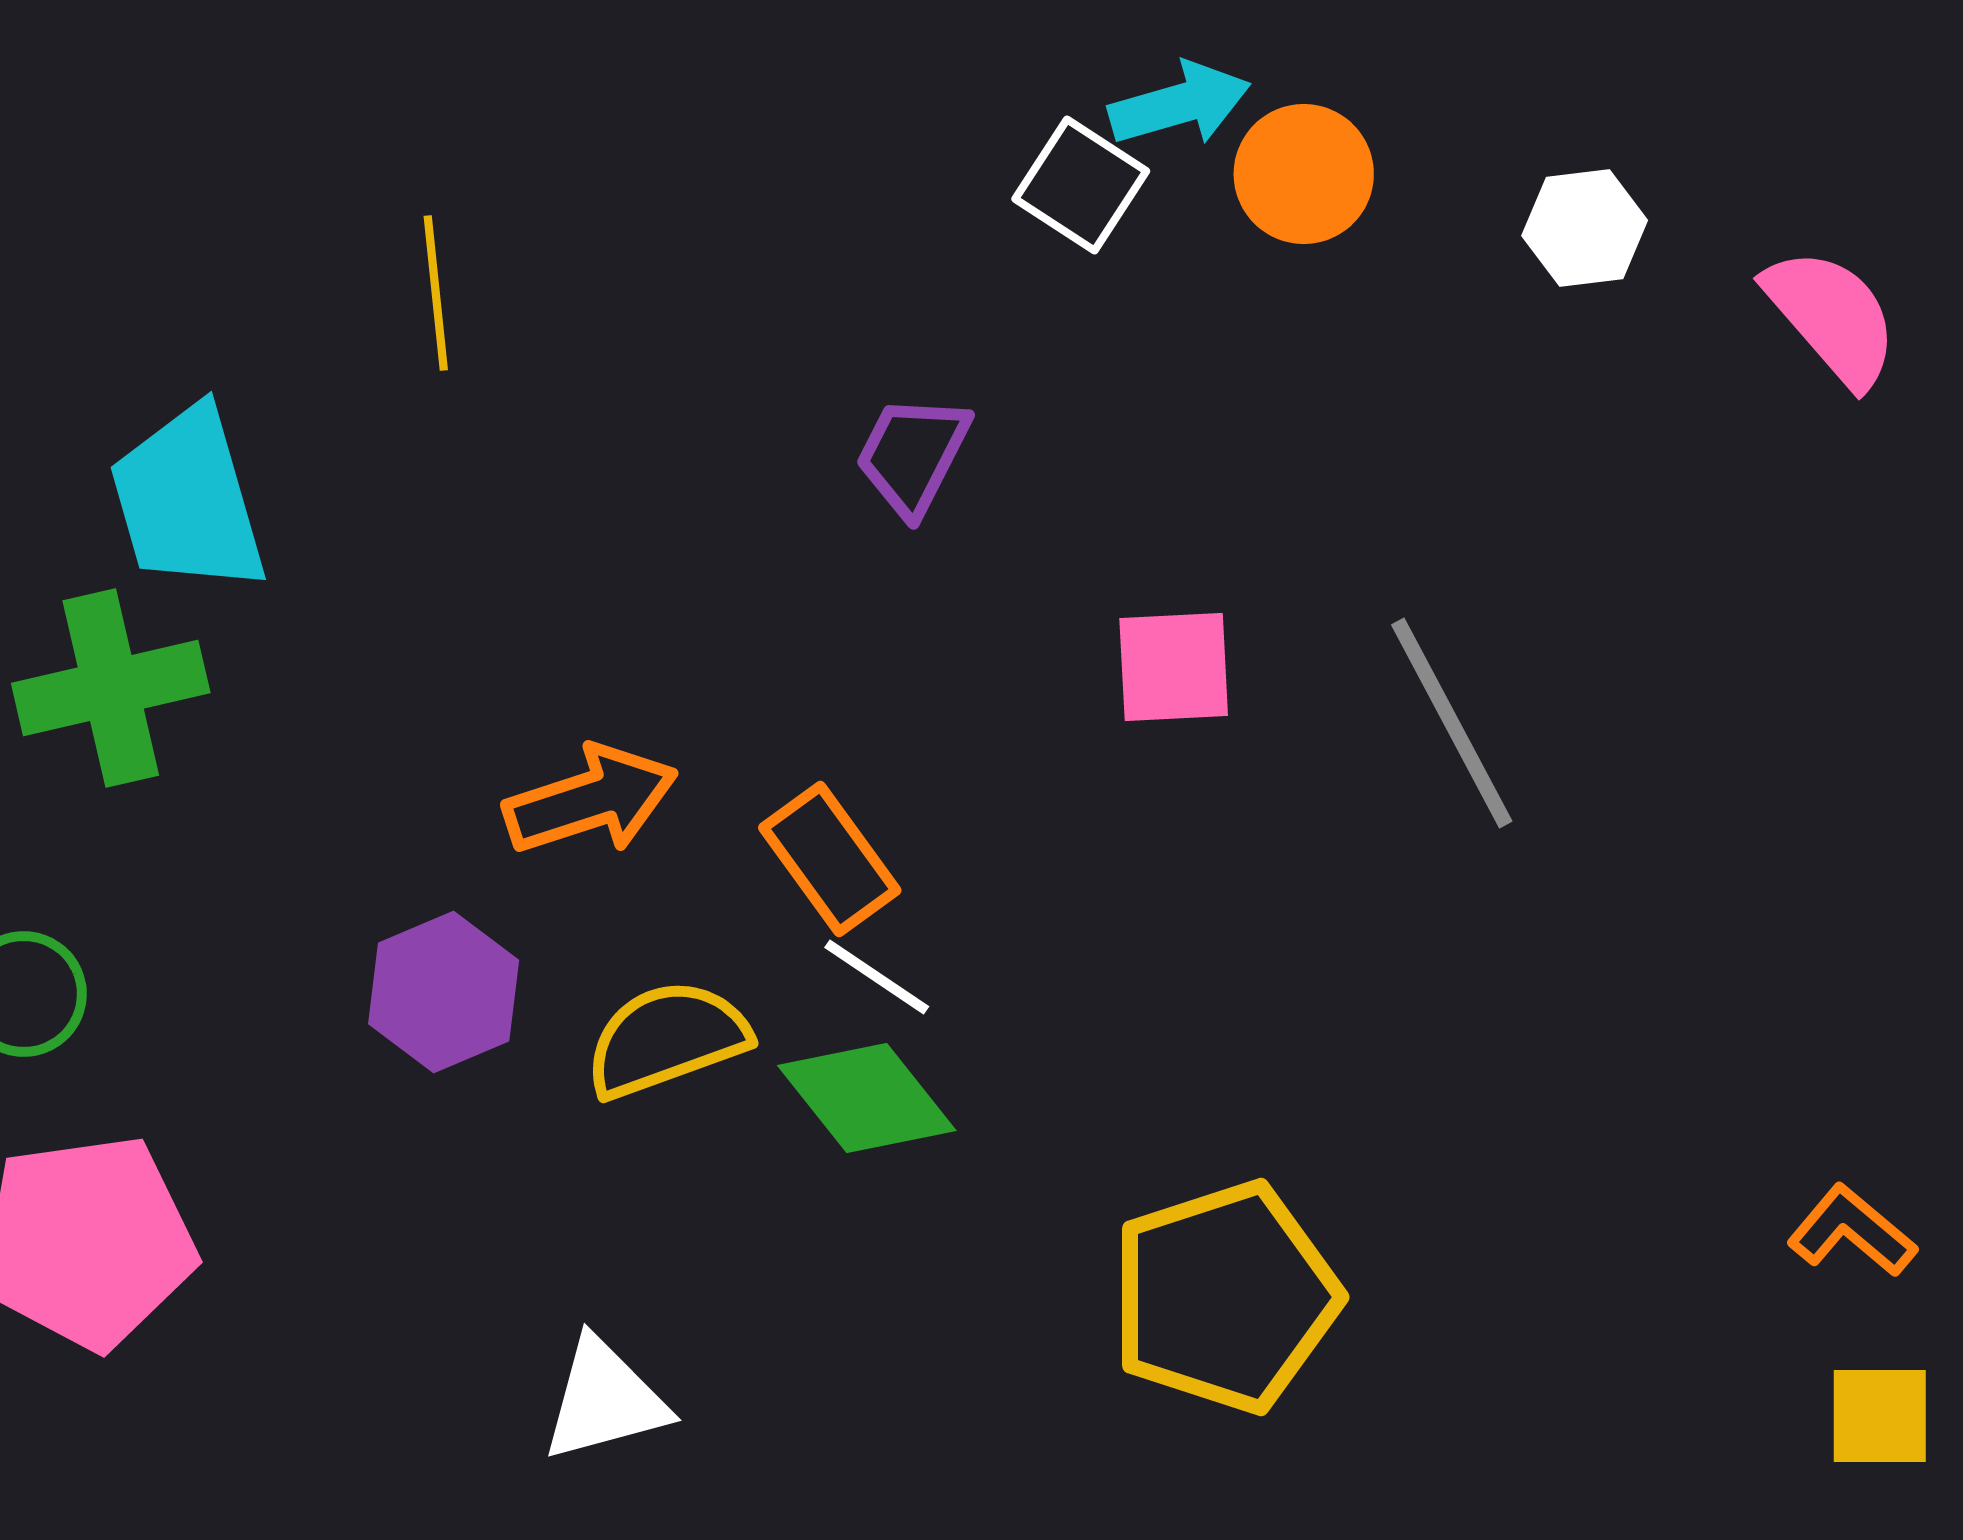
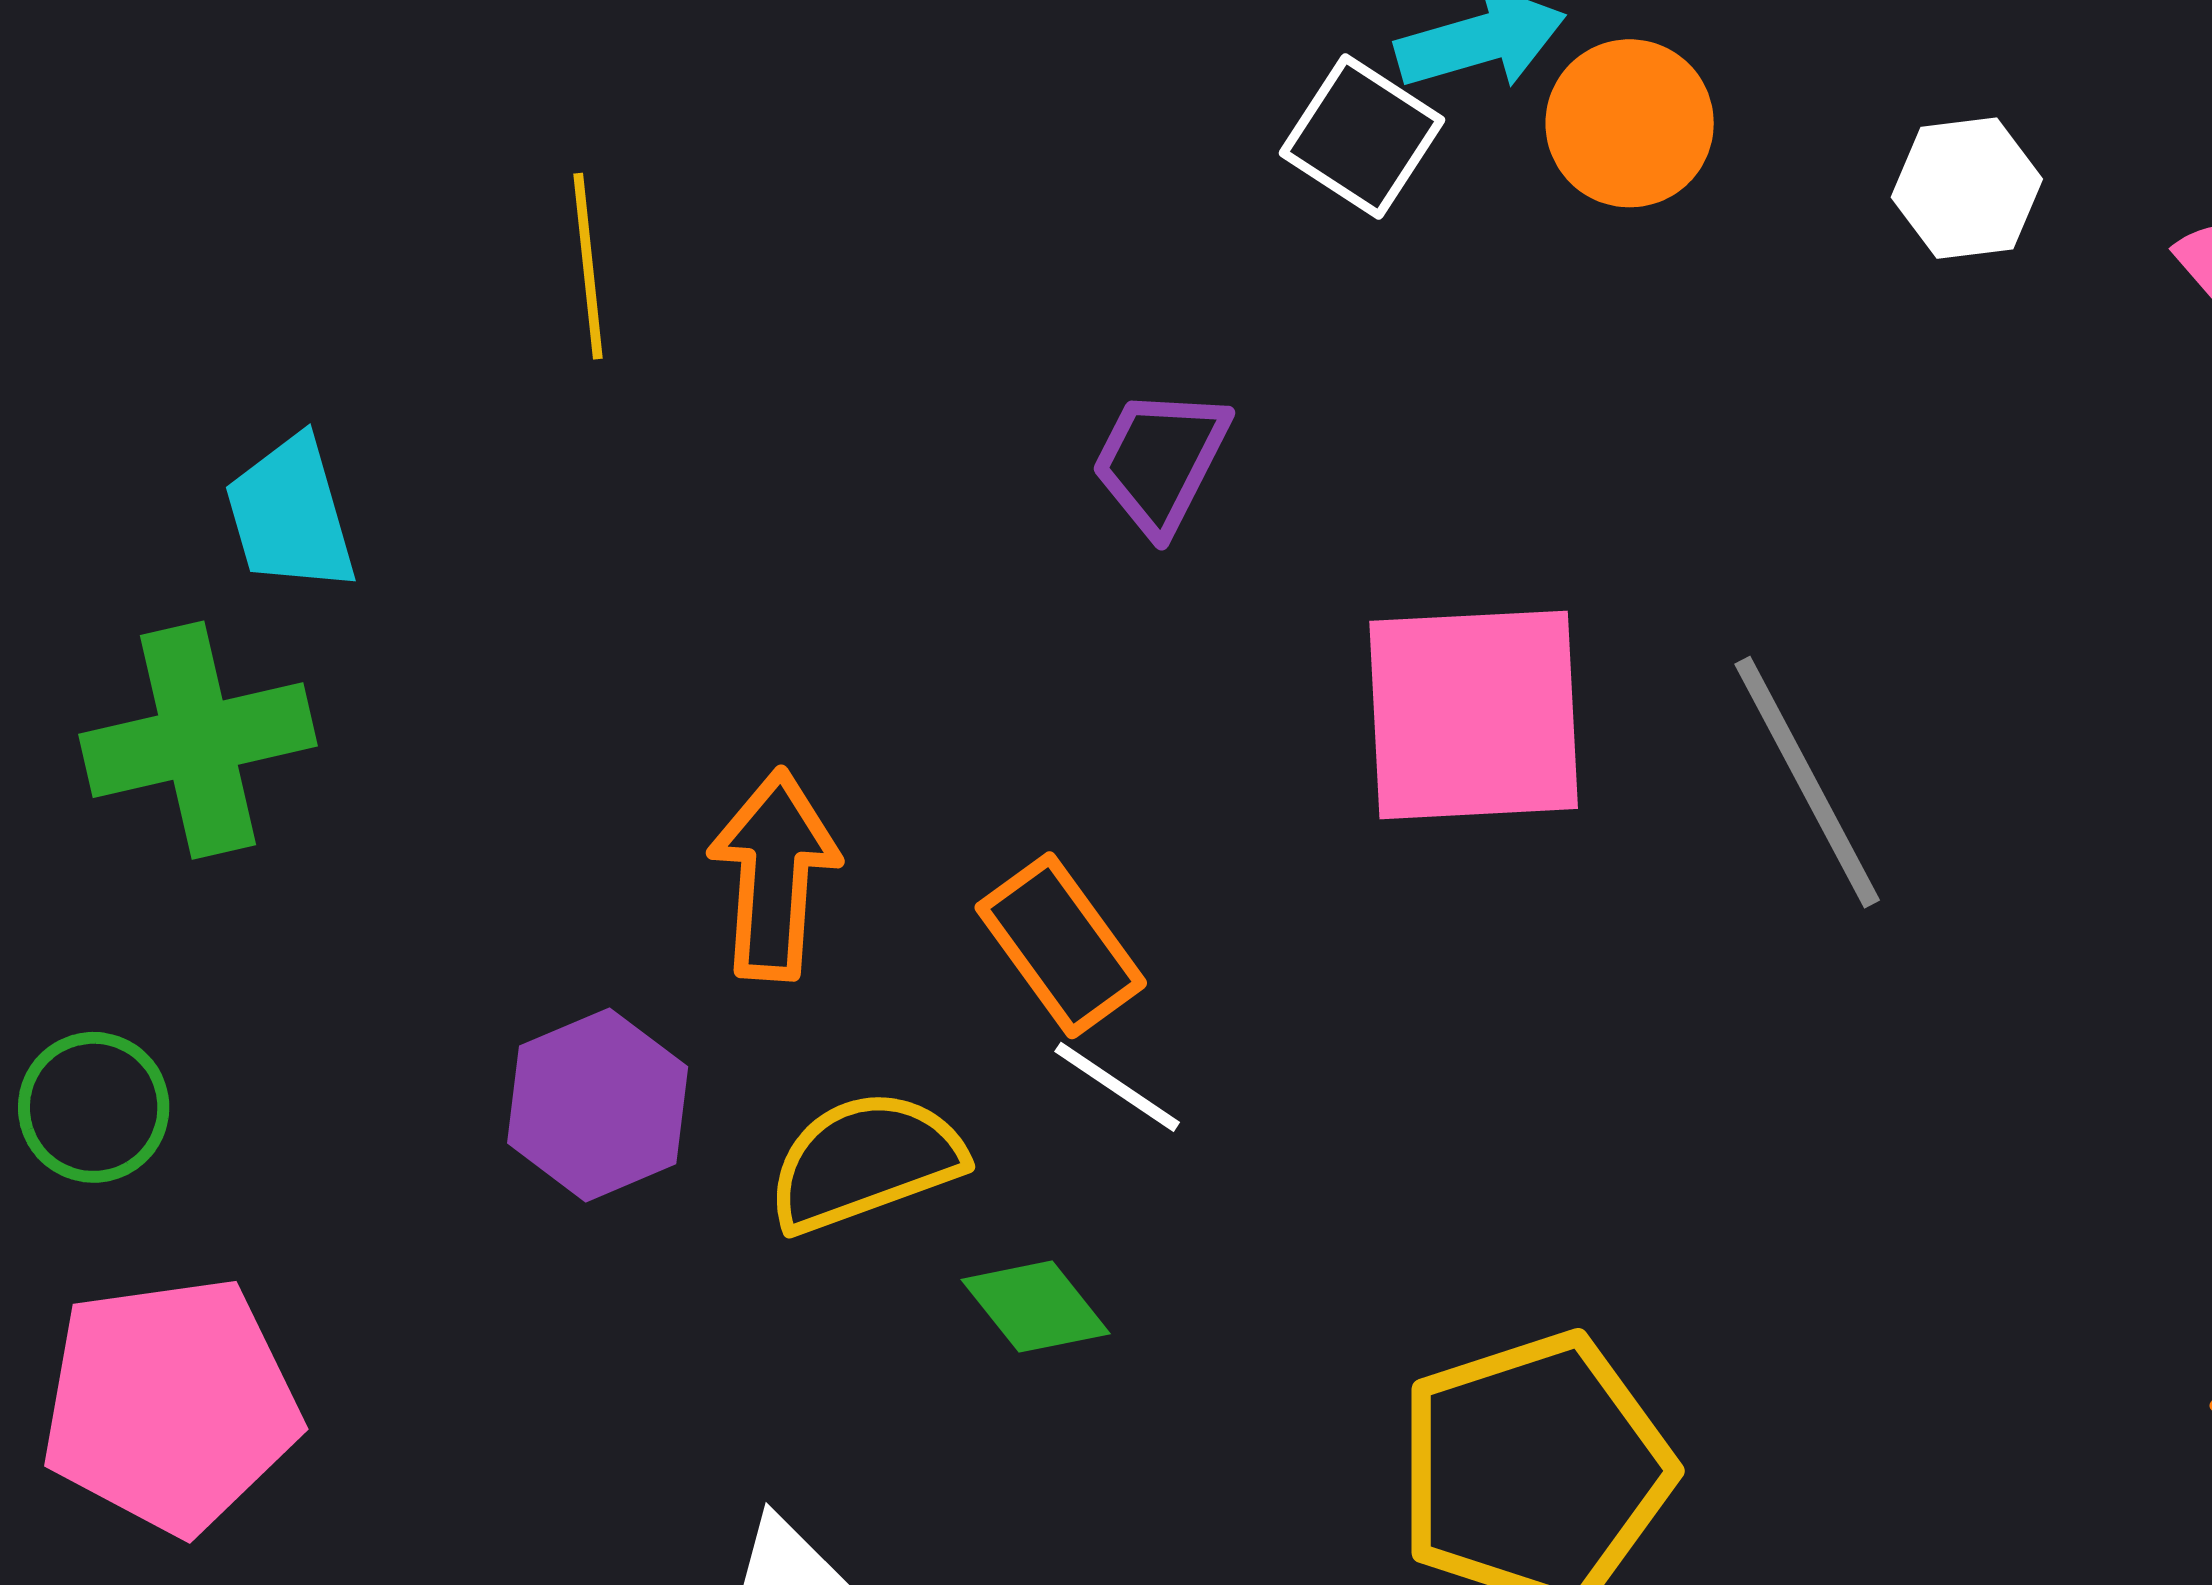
cyan trapezoid: (188, 500) -> (290, 515), size x0.7
pink square: (1174, 667) -> (1474, 715), size x1.6
orange arrow: (591, 800) -> (774, 875), turned -68
green diamond: (867, 1098) -> (1036, 1307), moved, size x0.7

